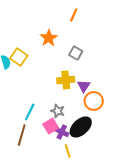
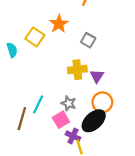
yellow square: (19, 57) -> (35, 37), moved
orange circle: (94, 101) -> (102, 102), moved
purple cross: (62, 132) -> (73, 136), moved
brown line: (22, 135) -> (22, 119), moved

